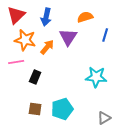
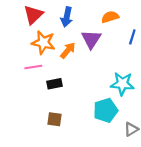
black rectangle: (35, 77) -> (54, 84), turned 56
cyan pentagon: (62, 109) -> (106, 110), moved

